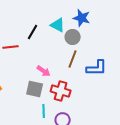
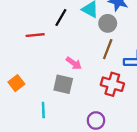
red cross: (61, 91) -> (112, 84), moved
cyan line: (44, 111) -> (43, 110), moved

